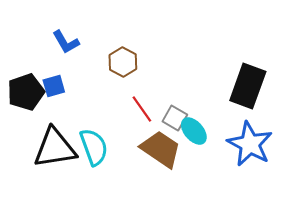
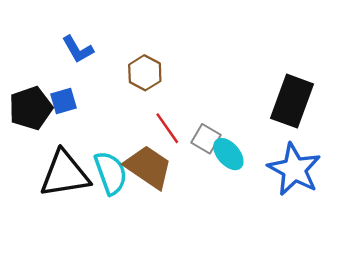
brown trapezoid: (161, 149) -> (148, 167), moved

